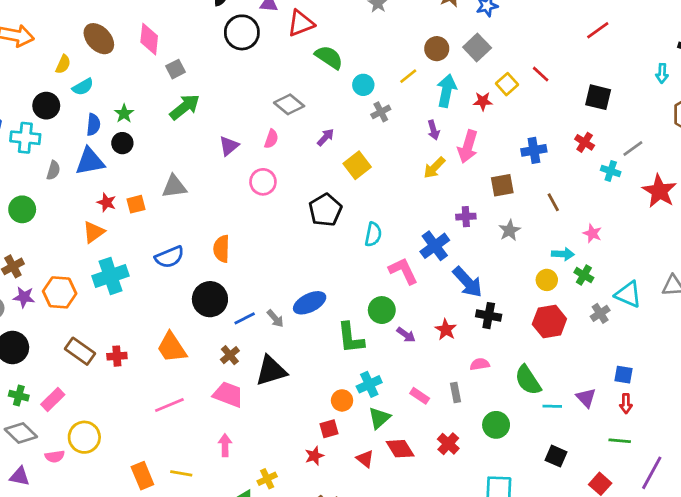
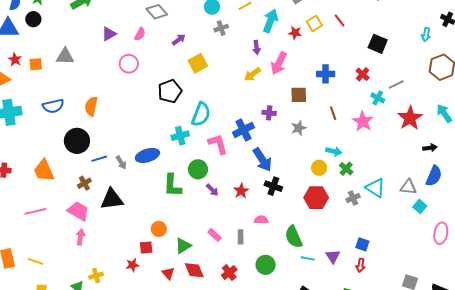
pink star: (592, 233) -> (363, 121), moved, size x1.5
cyan semicircle: (373, 234) -> (201, 114), size x1.4
cyan cross: (369, 384) -> (180, 136), moved
pink arrow: (225, 445) -> (80, 237), moved

